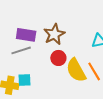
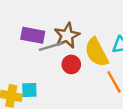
gray line: (21, 50) -> (51, 47), moved
yellow semicircle: (76, 70) -> (96, 52), moved

